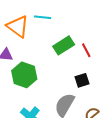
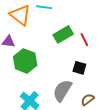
black square: (82, 80) -> (79, 68), turned 32

